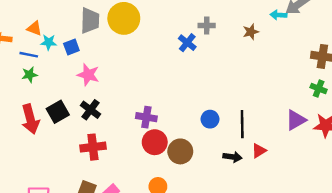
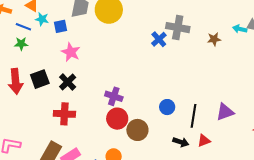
gray cross: (207, 26) -> (178, 28), size x1.6
purple triangle: (296, 120) -> (225, 112), moved

